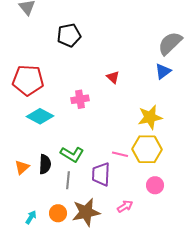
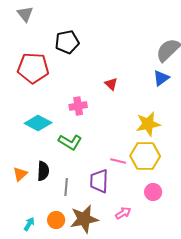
red pentagon: (28, 80) -> (33, 68), moved
green L-shape: (72, 154) -> (70, 142), moved

